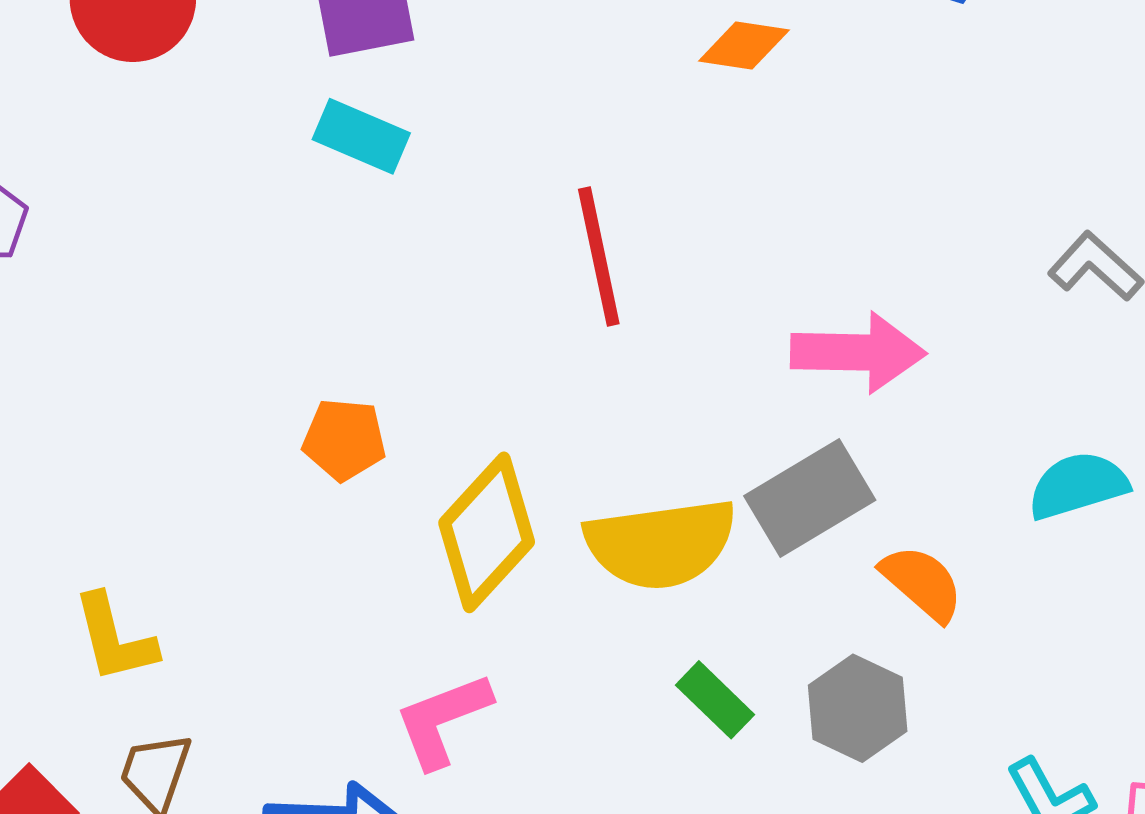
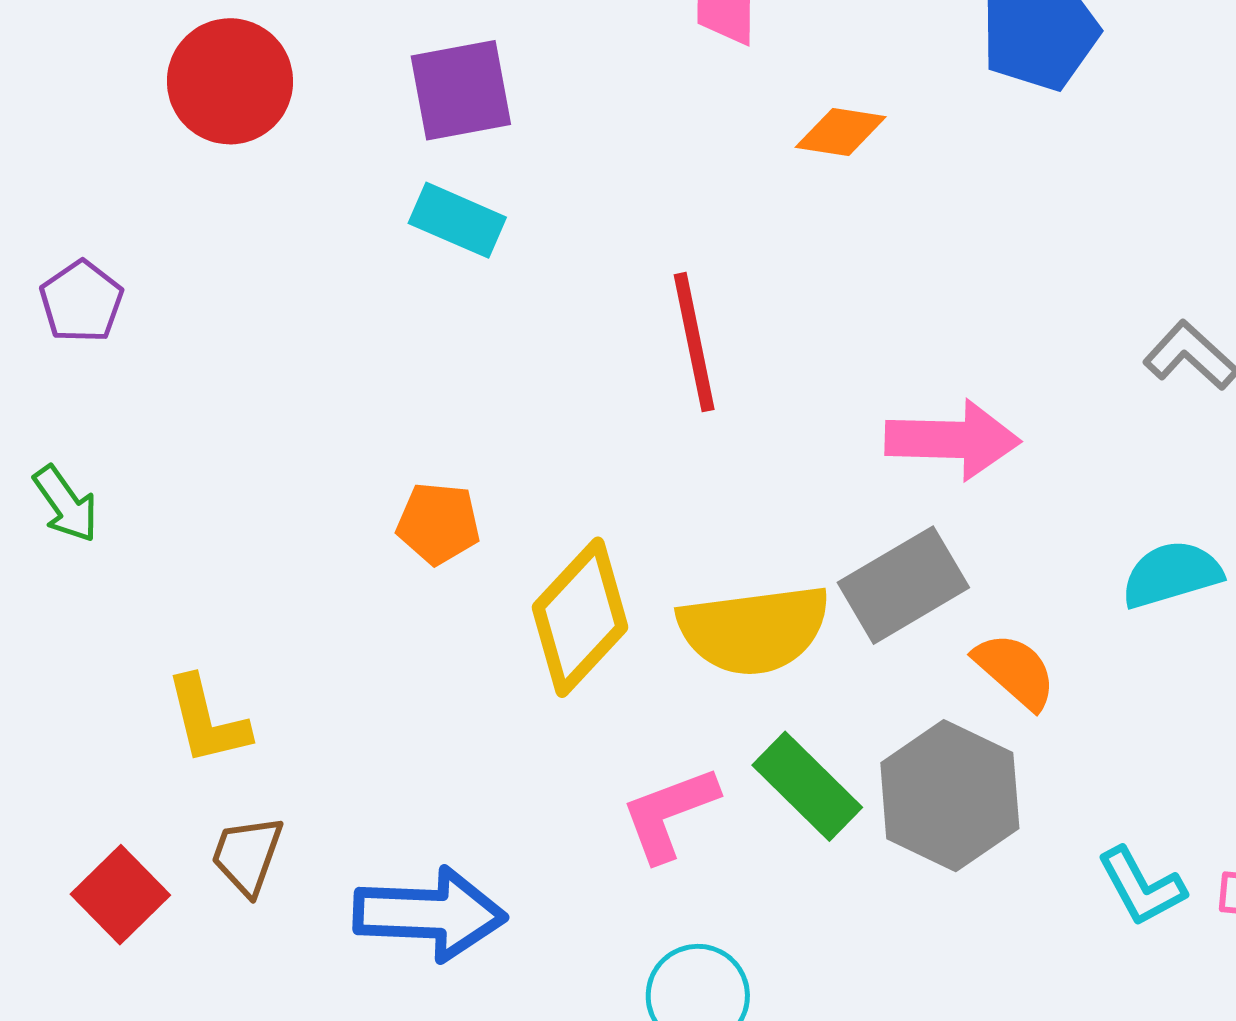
green rectangle: (715, 700) -> (807, 786), size x1.4
gray hexagon: (858, 708) -> (950, 796), size x1.4
pink L-shape: (443, 720) -> (669, 814), moved

